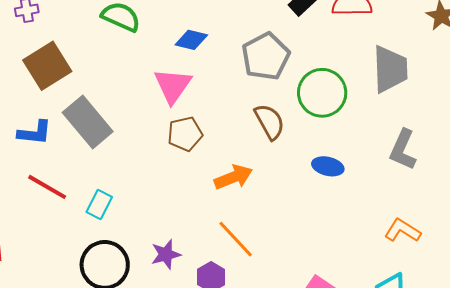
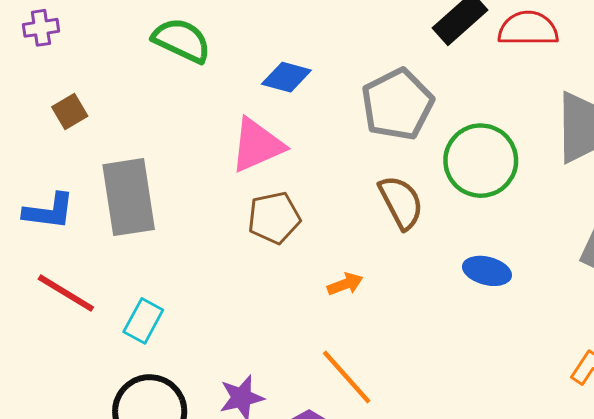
brown square: (47, 66) -> (70, 112), size x0.5
pink triangle: (173, 86) -> (257, 145), turned 30
gray rectangle: (88, 122) -> (129, 197), turned 30
orange arrow: (233, 177) -> (345, 284), size x0.6

